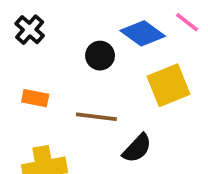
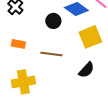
black semicircle: (137, 148) -> (86, 70), moved

